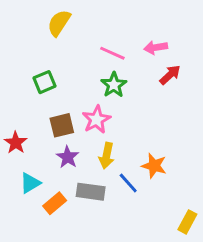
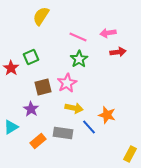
red arrow: (170, 75) -> (118, 52), turned 35
red star: (16, 143) -> (11, 68), moved
yellow arrow: (107, 156) -> (74, 108), turned -90
purple star: (68, 157) -> (31, 109), moved
cyan triangle: (30, 183) -> (11, 127), moved

